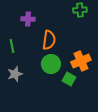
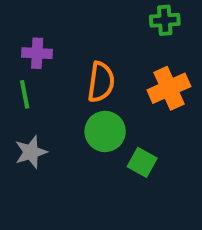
purple cross: (28, 19) -> (37, 53), moved
orange cross: (81, 61) -> (169, 88), moved

